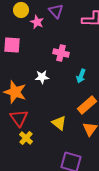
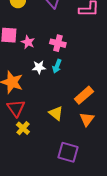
pink star: (37, 22) -> (28, 42), moved
cyan arrow: (81, 76) -> (57, 66), moved

